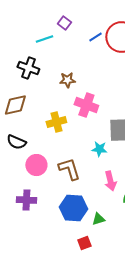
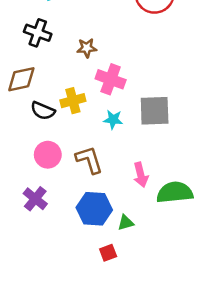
black semicircle: (16, 142) -> (43, 111), moved
cyan star: (99, 149) -> (113, 120), moved
purple cross: (26, 200) -> (35, 199), turned 36

